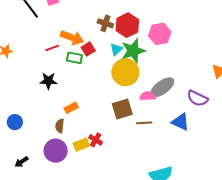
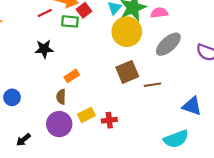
pink semicircle: (147, 96) -> (159, 13), moved
blue triangle: (180, 122) -> (192, 106), moved
red cross: (96, 140) -> (109, 120), moved, turned -32

